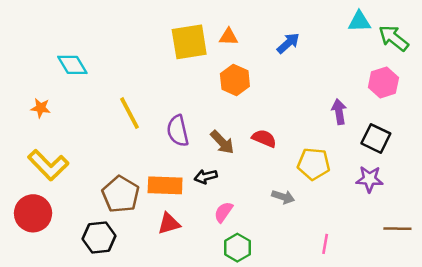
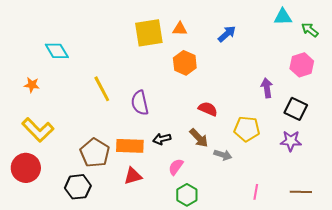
green arrow: (394, 38) -> (310, 30), size x0.7
brown arrow: (222, 142) -> (199, 138), moved
brown line: (397, 229) -> (301, 192), moved

